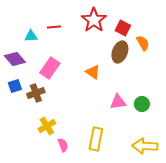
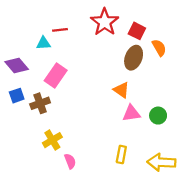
cyan triangle: (31, 36) -> (43, 43), moved
orange triangle: (93, 72) -> (121, 90), moved
yellow rectangle: (96, 139) -> (121, 155), moved, size x0.7

